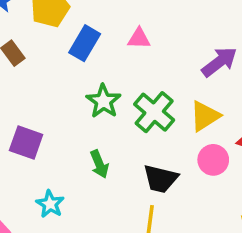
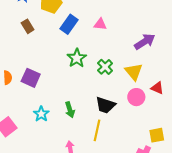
green cross: (154, 112) -> (105, 67), size x0.7
yellow triangle: (205, 116) -> (134, 72), turned -42
green arrow: (99, 164) -> (70, 110), moved

